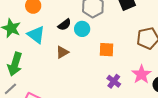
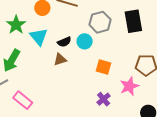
black semicircle: (64, 25) -> (64, 42), moved
pink star: (141, 74) -> (129, 86), moved

